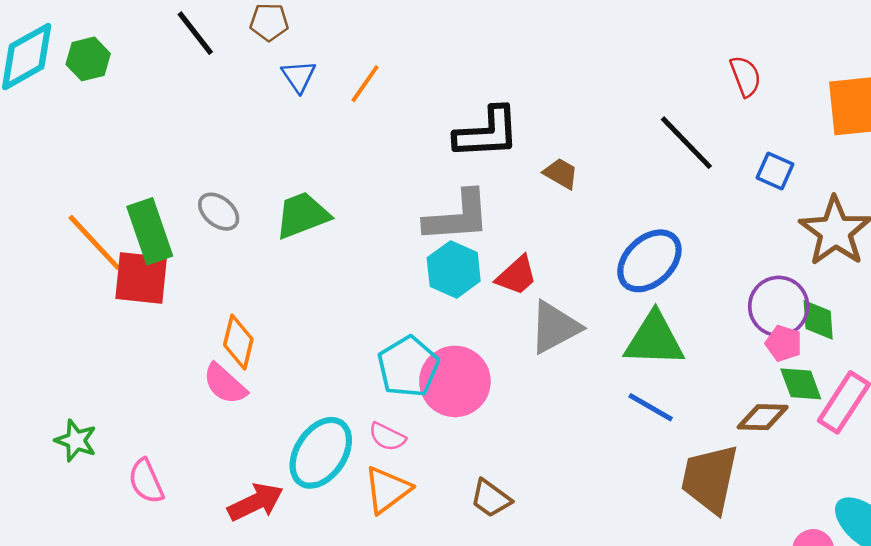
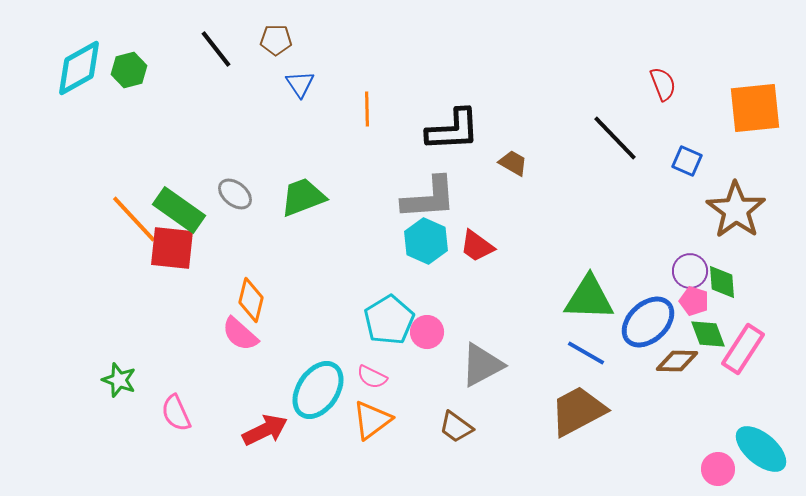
orange line: (365, 84) -> (367, 109), moved, turned -36
green rectangle: (150, 231) -> (179, 210), turned -36
blue ellipse: (649, 261) -> (648, 322), moved
red trapezoid: (516, 276) -> (477, 246), turned 78
purple circle: (779, 306) -> (690, 271), size x0.7
gray triangle: (555, 327) -> (482, 365), moved
pink circle: (455, 381) -> (427, 332), size x0.6
brown trapezoid: (710, 479) -> (578, 411), moved, turned 50

